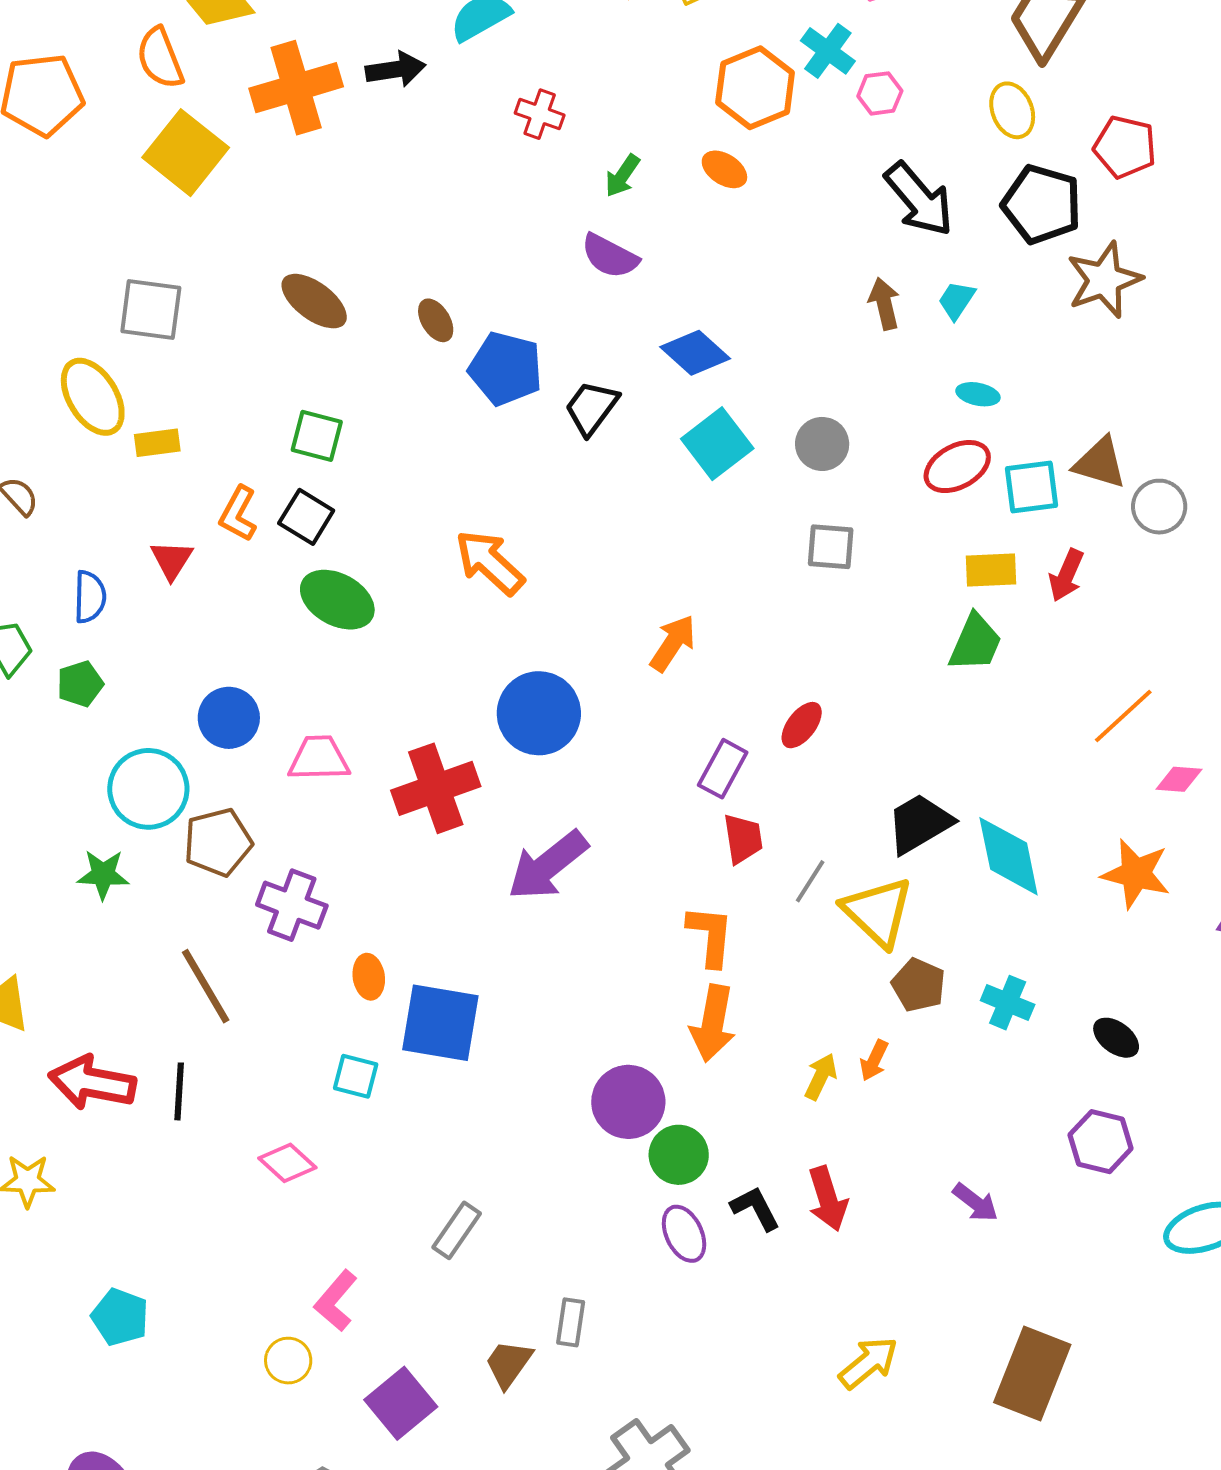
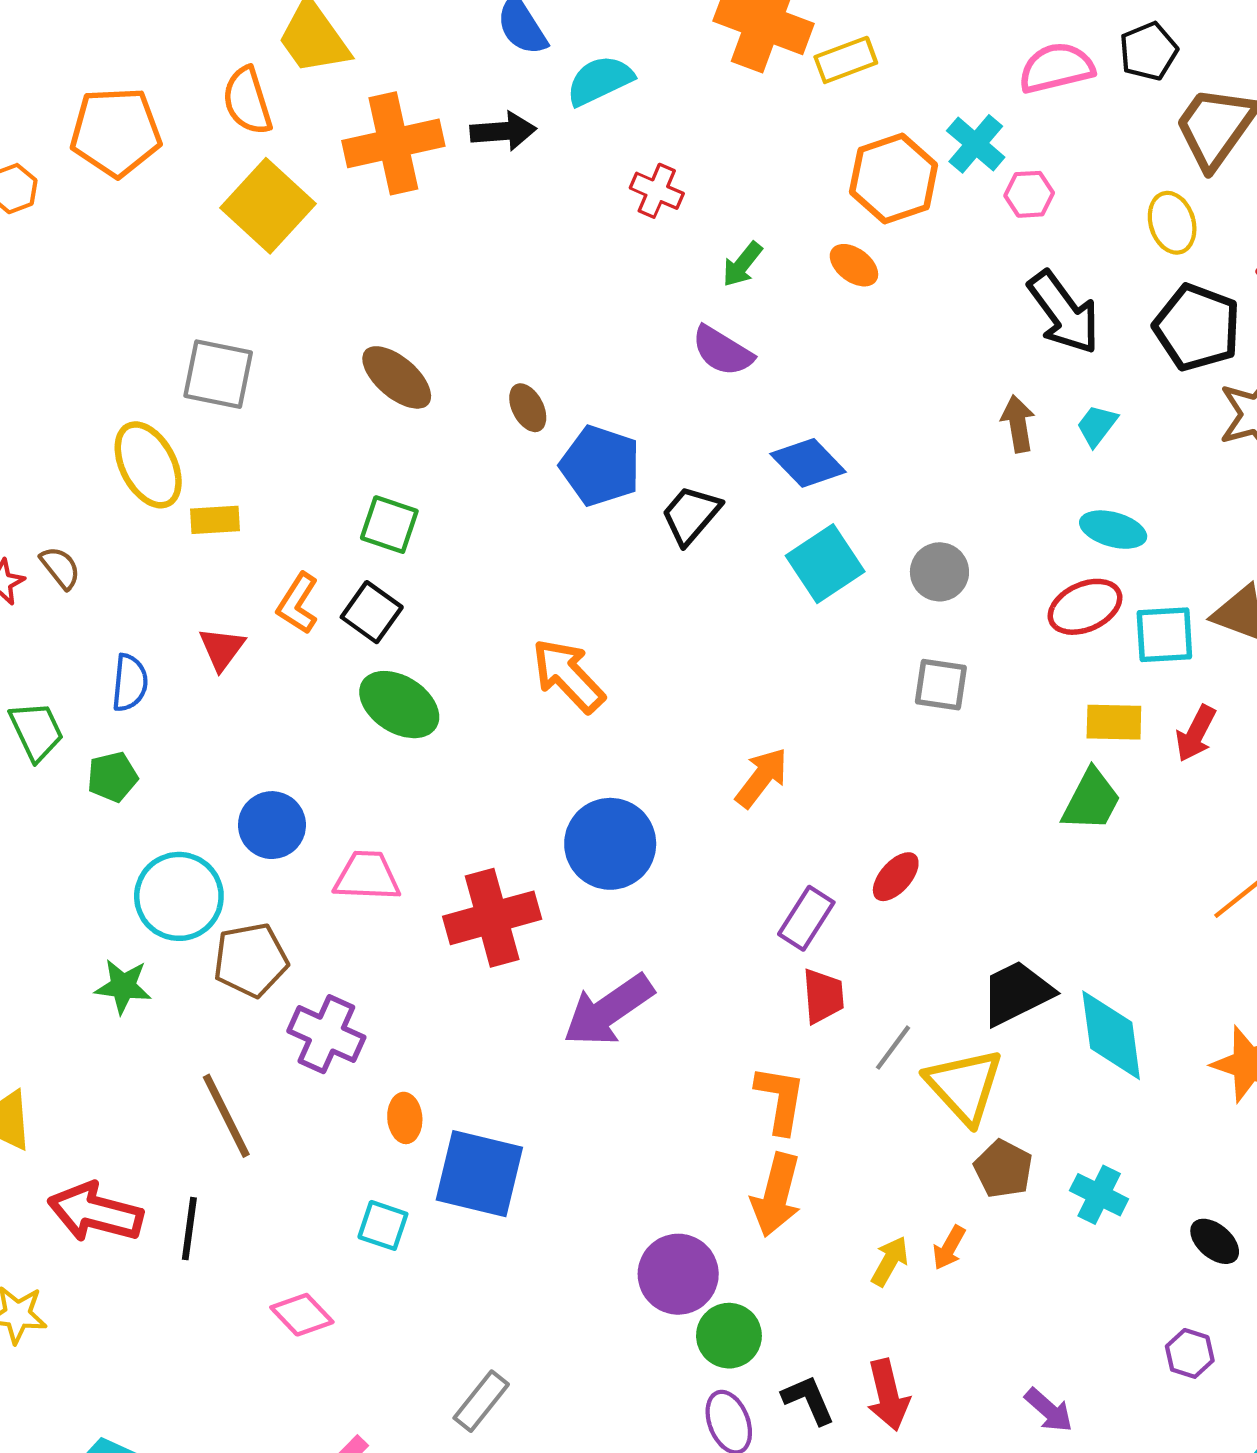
cyan ellipse: (978, 394) -> (1113, 530), size x1.4
purple hexagon: (1101, 1142) -> (1190, 1353), size x0.7

